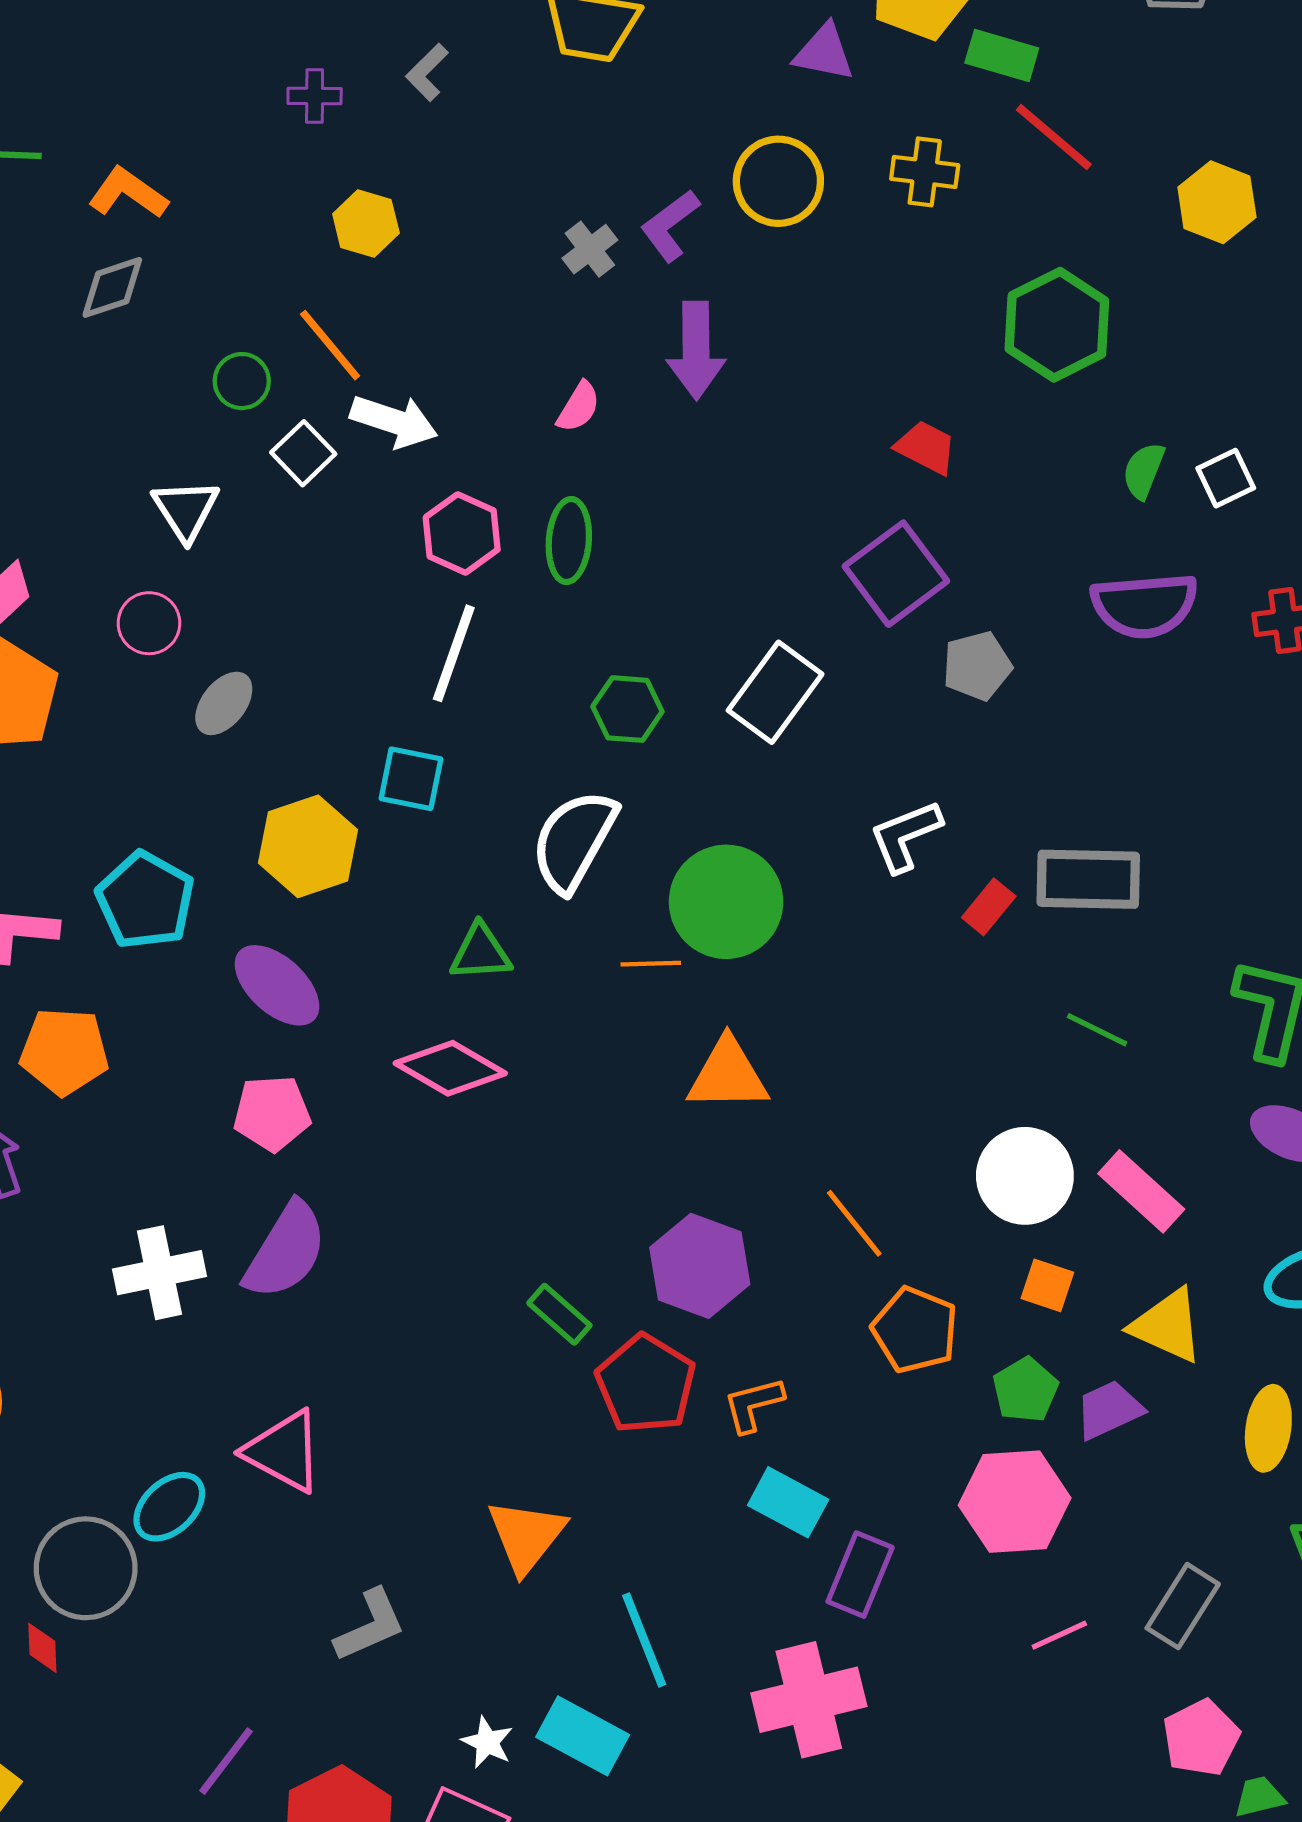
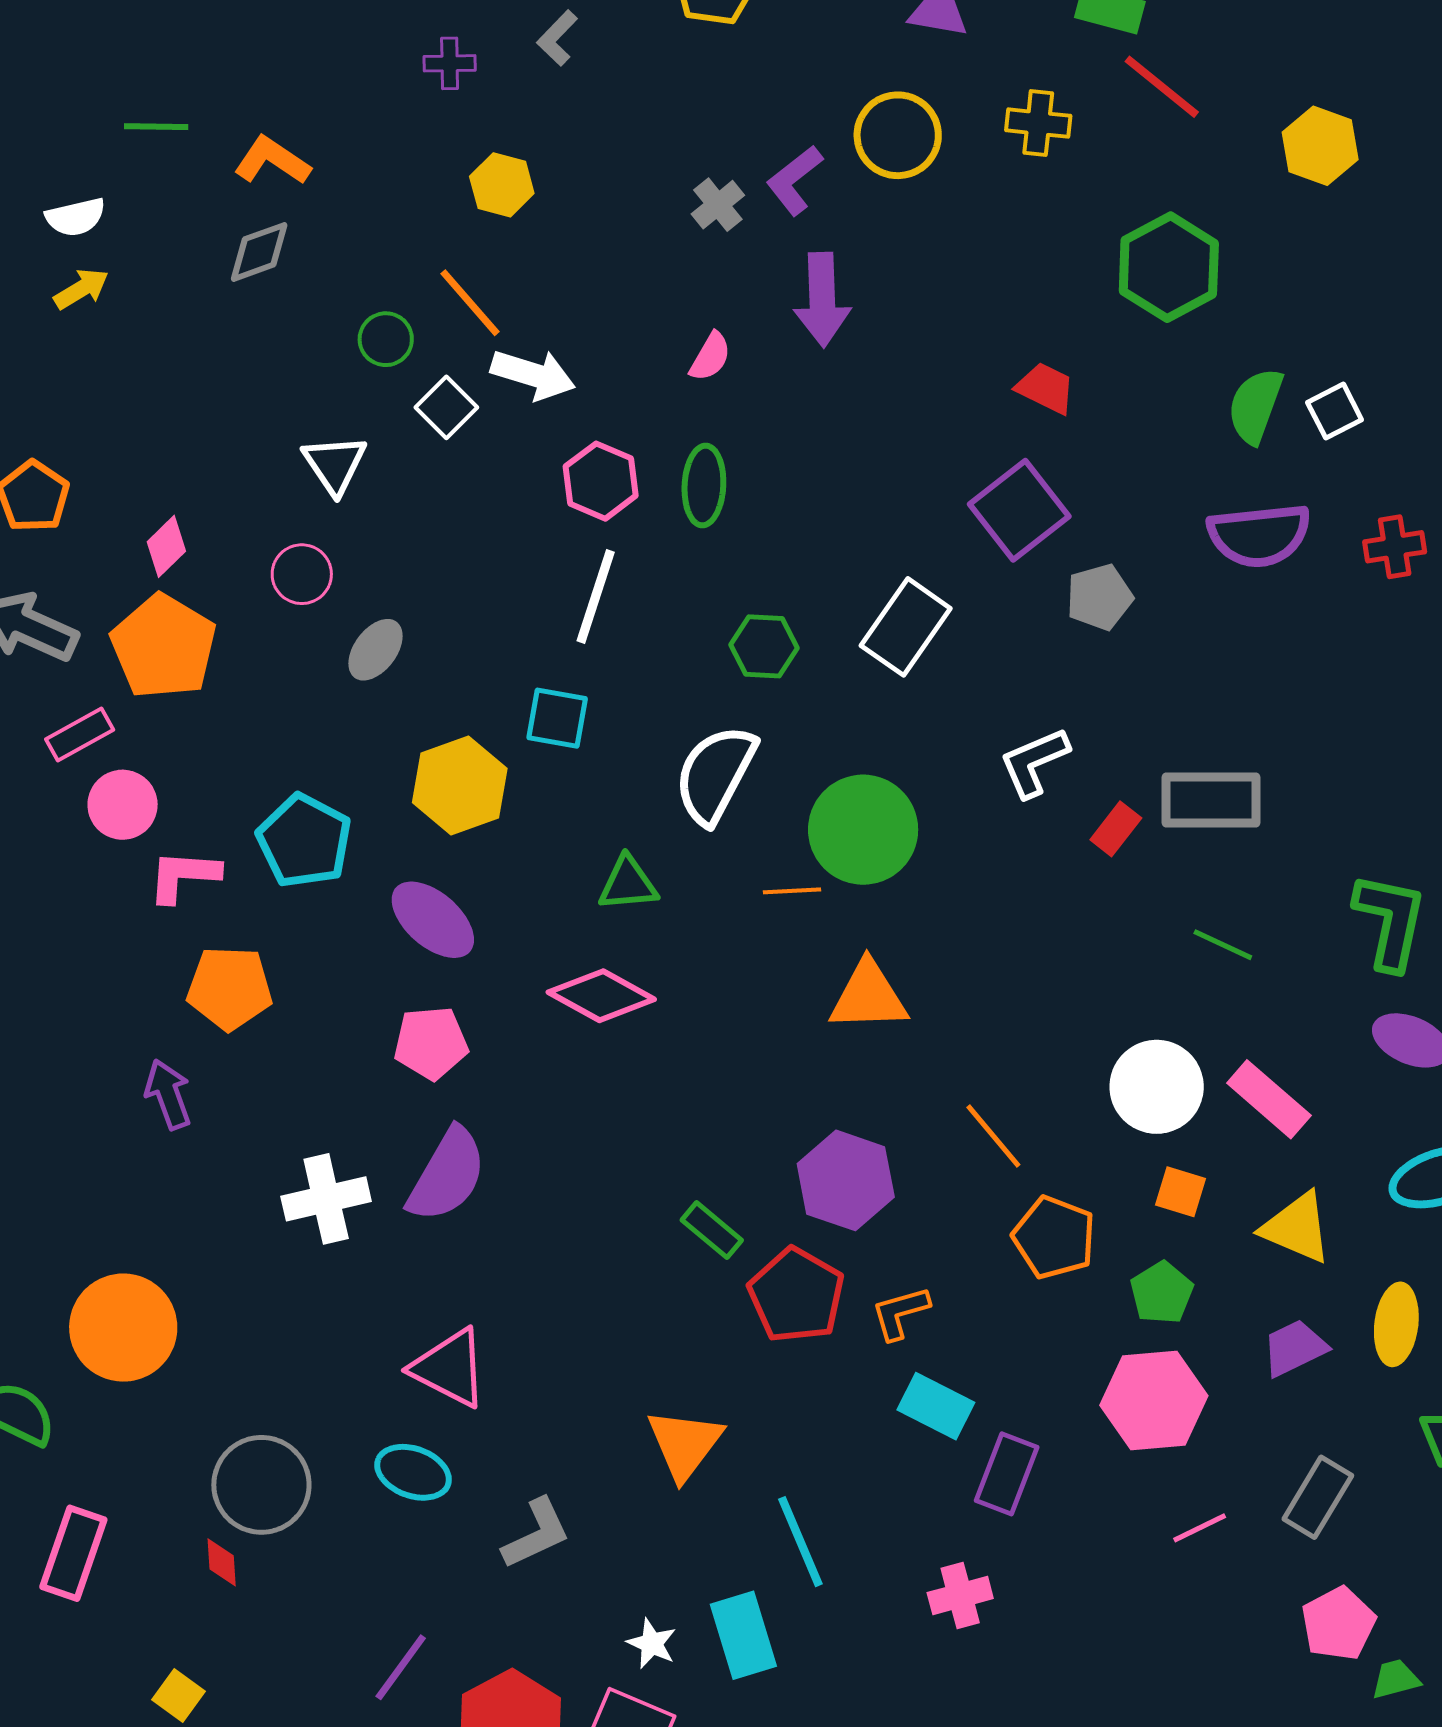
green semicircle: (1144, 471) -> (1255, 406), size x1.4
purple trapezoid: (1109, 1410) -> (1294, 1348), moved
cyan ellipse: (169, 1507) -> (413, 1472), moved, turned 64
pink cross: (809, 1700) -> (960, 1596), size x0.6
cyan rectangle: (583, 1736) -> (743, 1635), turned 46

